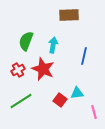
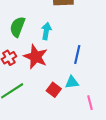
blue line: (84, 56) -> (77, 55), moved

